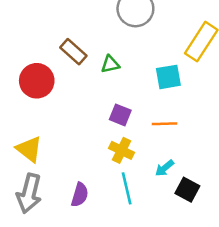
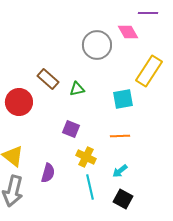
purple square: (120, 115) -> (71, 129), moved
black square: (187, 190) -> (123, 199), moved
purple semicircle: (80, 195) -> (48, 173), moved

